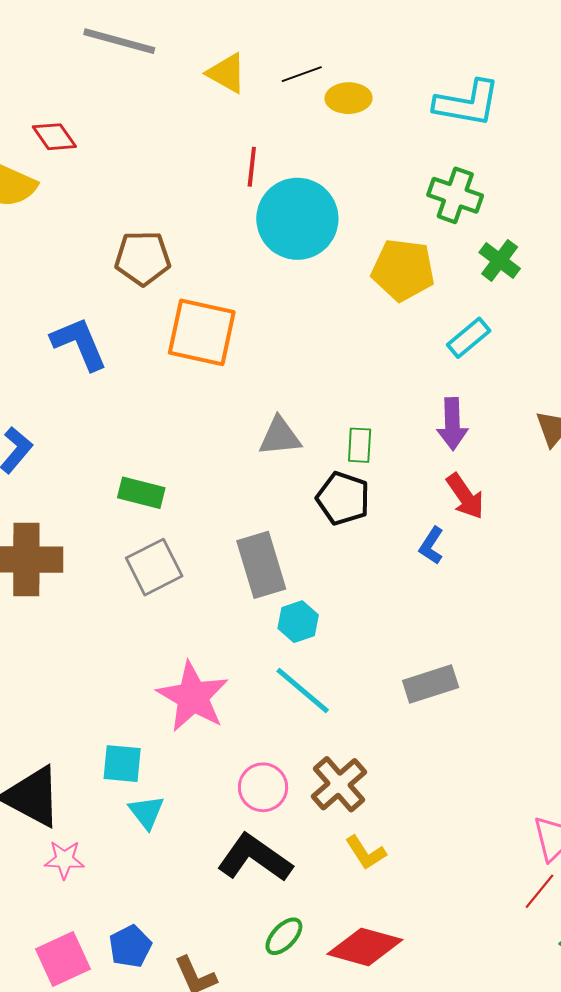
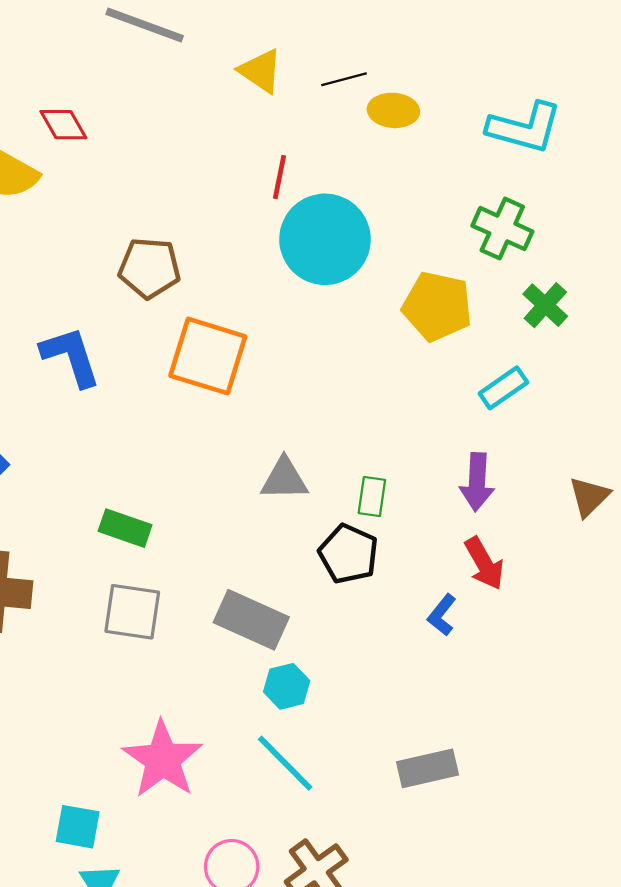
gray rectangle: (261, 565) -> (251, 620), turned -54
gray square: (154, 567) -> (132, 612), turned 30

